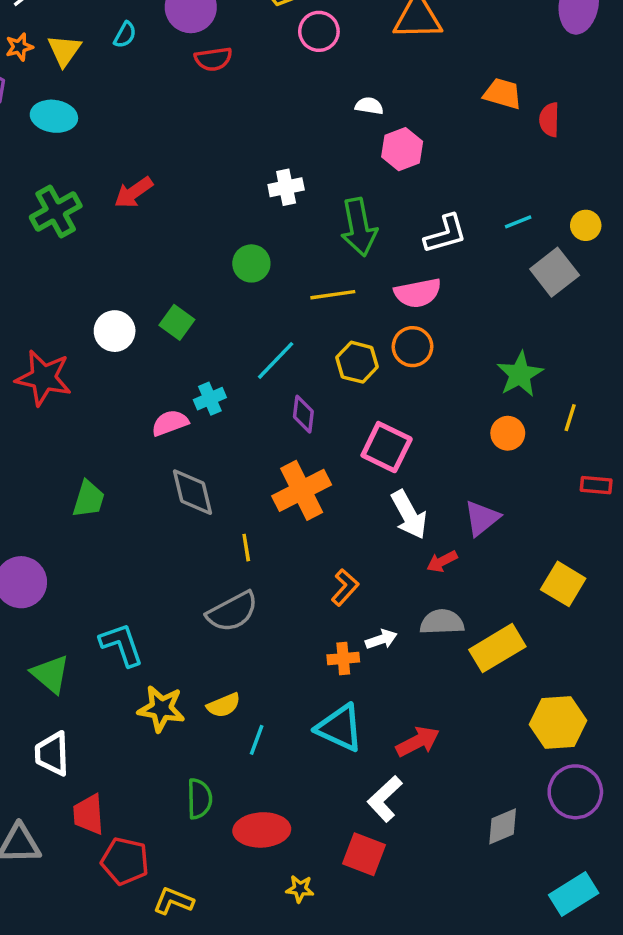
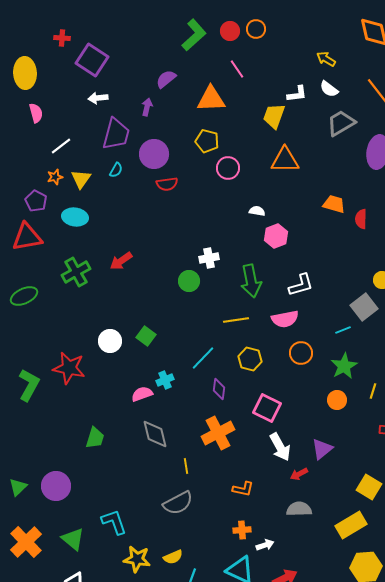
cyan line: (518, 222) -> (343, 330), moved
green circle: (251, 263) -> (189, 281), moved
orange circle: (412, 347) -> (301, 353), moved
orange L-shape: (345, 587) -> (243, 489), turned 60
white arrow: (381, 639) -> (265, 545), moved
yellow rectangle: (497, 648) -> (351, 525), moved

